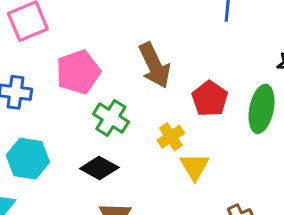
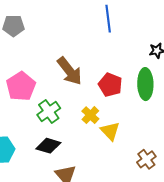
green cross: (111, 118) -> (49, 111), turned 35

